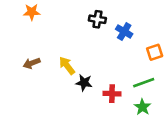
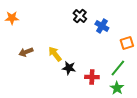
orange star: (32, 12) -> (12, 18), moved
black cross: (97, 19) -> (80, 16), turned 32
green line: (144, 83) -> (118, 68), turned -30

